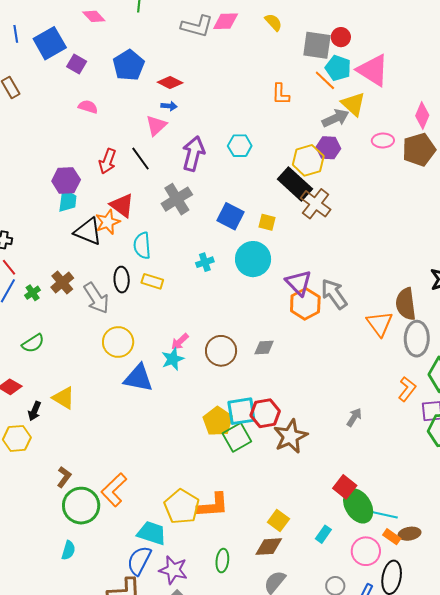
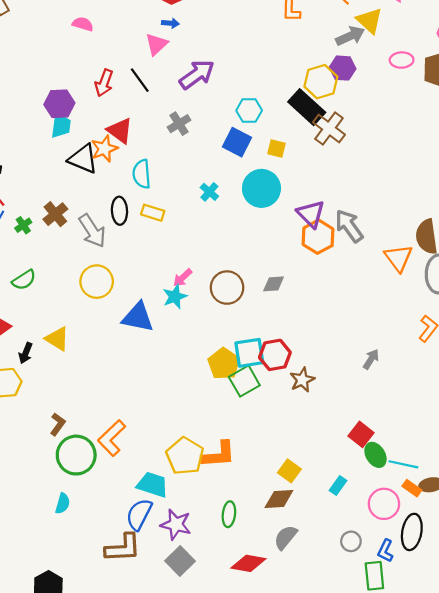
cyan hexagon: (240, 146) -> (249, 110), moved
purple arrow: (193, 154) -> (197, 75), turned 40
gray cross: (177, 199) -> (179, 124), size x0.7
cyan cross: (205, 262) -> (209, 192), turned -30
yellow circle: (118, 342) -> (97, 282), moved
brown star: (290, 436) -> (302, 380), size x0.7
green ellipse: (358, 506) -> (375, 455), size x0.7

